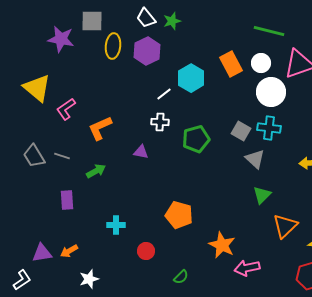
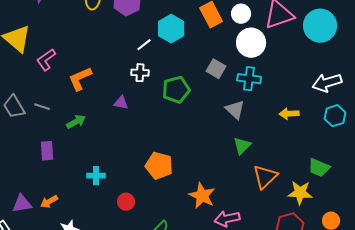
gray square: (241, 131) -> (216, 69), moved

